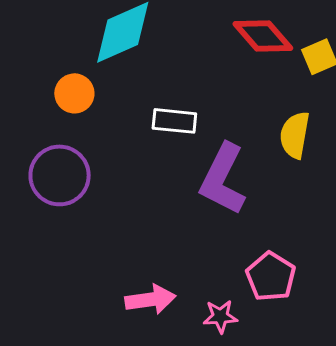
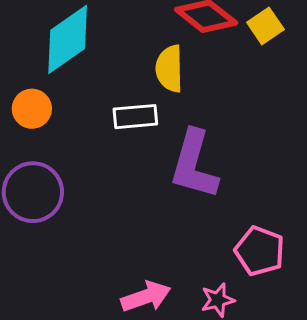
yellow semicircle: (295, 135) -> (169, 69), moved

